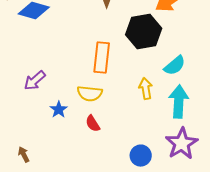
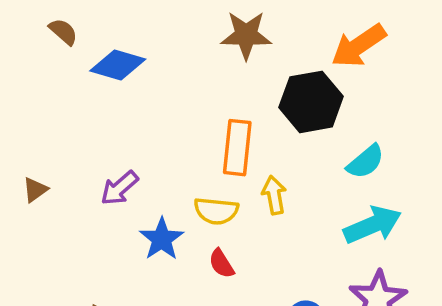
yellow arrow: (146, 89) -> (274, 195), moved
cyan arrow: (179, 102) -> (373, 225), turned 64
blue star: (59, 110) -> (162, 239), size x1.4

